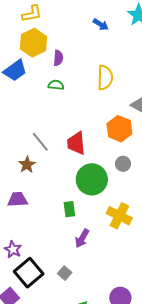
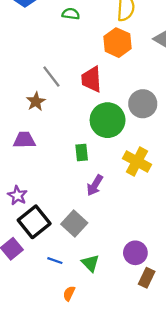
orange hexagon: (119, 129) -> (117, 43), moved
gray circle: (123, 164) -> (143, 104), size x1.6
gray square: (65, 273) -> (74, 223), size x1.6

